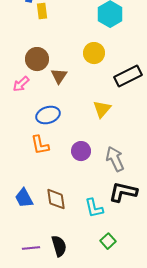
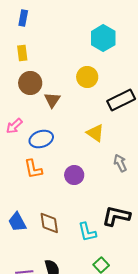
yellow rectangle: (42, 11) -> (22, 53), moved
pink arrow: (21, 84) -> (14, 126), moved
yellow triangle: (102, 109) -> (95, 133), turned -36
gray arrow: (115, 159) -> (120, 163), moved, size x0.7

